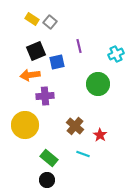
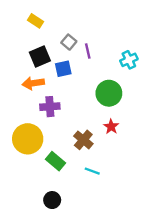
gray square: (50, 22) -> (69, 42), moved
red star: (100, 135) -> (111, 127), moved
green rectangle: (49, 158) -> (55, 161), moved

